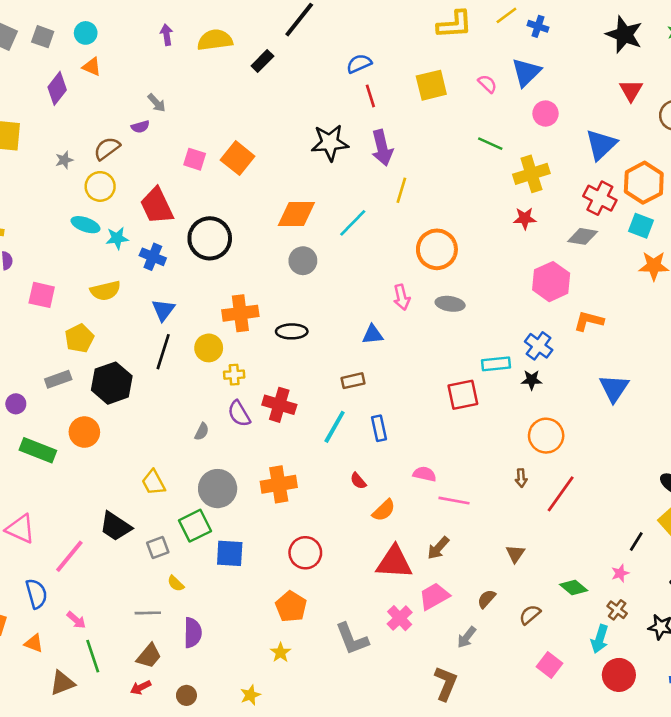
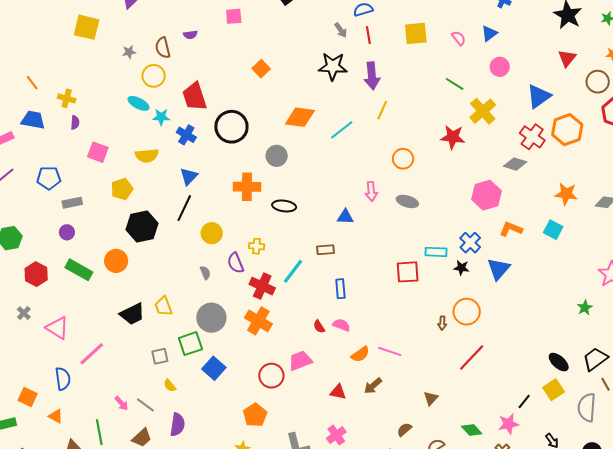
blue triangle: (526, 72) -> (489, 33), size x0.7
gray arrow: (157, 103) -> (341, 30), moved
brown semicircle: (107, 148) -> (163, 48), turned -75
orange square: (238, 158) -> (261, 69), size x0.7
pink square: (195, 159) -> (234, 16), moved, turned -30
yellow cross: (531, 174) -> (483, 111), turned -32
red star: (525, 218) -> (453, 137), moved, size x1.4
cyan square: (641, 226) -> (553, 230), moved
orange circle: (437, 249) -> (403, 159), size x0.7
gray circle: (303, 261) -> (277, 156), moved
yellow circle: (209, 348) -> (212, 233), moved
yellow cross: (234, 375) -> (257, 246), moved
gray rectangle: (58, 379) -> (72, 203), moved
blue triangle: (614, 388) -> (499, 269), moved
red cross: (279, 405) -> (262, 286), moved
cyan line: (335, 427) -> (293, 271), moved
gray semicircle: (202, 432) -> (205, 273), turned -56
pink semicircle: (425, 474) -> (341, 325), moved
brown arrow: (521, 478) -> (442, 323), moved
orange cross: (279, 484) -> (258, 321), turned 32
orange semicircle: (384, 510) -> (360, 354), moved
black trapezoid: (116, 526) -> (132, 314), moved, turned -68
blue square: (230, 553) -> (214, 368), turned 30
red triangle: (394, 562) -> (338, 392), size x0.6
pink star: (620, 573) -> (509, 424), size x1.5
pink trapezoid: (434, 596) -> (300, 361), moved
gray line: (148, 613) -> (145, 405), turned 30
pink arrow: (76, 620) -> (121, 403), moved

